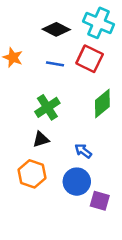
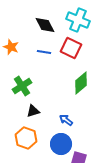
black diamond: (56, 29) -> (45, 25), turned 35
green cross: (47, 107) -> (22, 86), moved

